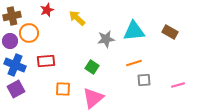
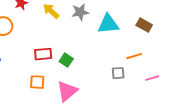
gray star: (106, 39) -> (80, 12), moved
red rectangle: (46, 61) -> (43, 54), moved
orange line: (134, 63) -> (134, 56), moved

